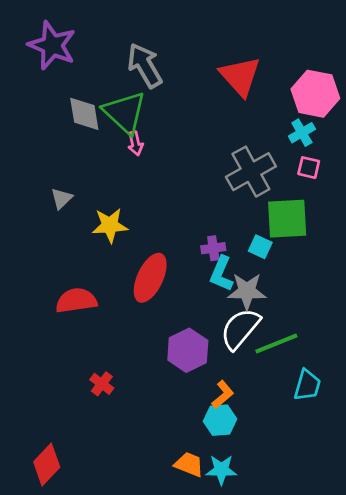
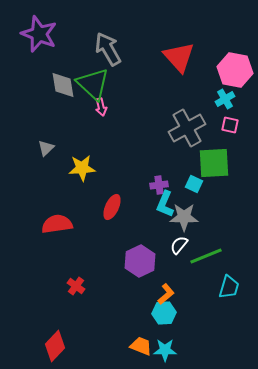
red ellipse: (150, 278) -> (112, 207), size x0.7
white semicircle: (240, 329) -> (179, 245), size x0.6
red diamond: (47, 464) -> (55, 346), moved

